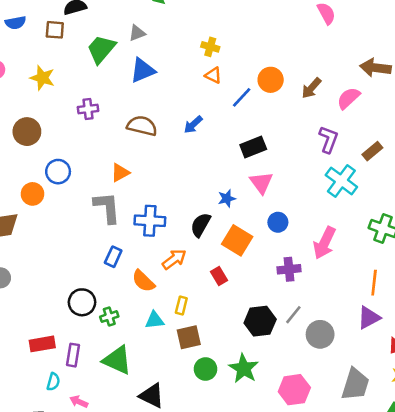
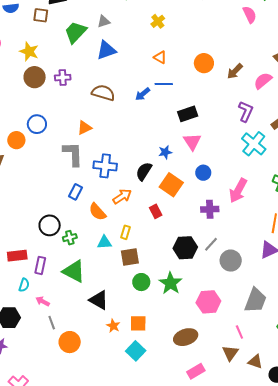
yellow cross: (210, 47) -> (158, 21), moved, turned 32
blue line: (242, 97) -> (164, 84), moved, turned 42
brown circle: (27, 132) -> (35, 77), moved

